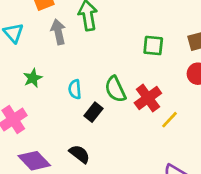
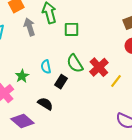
green square: (153, 45) -> (71, 29), moved
green star: (33, 78) -> (22, 76), moved
black semicircle: (80, 154) -> (45, 104), moved

